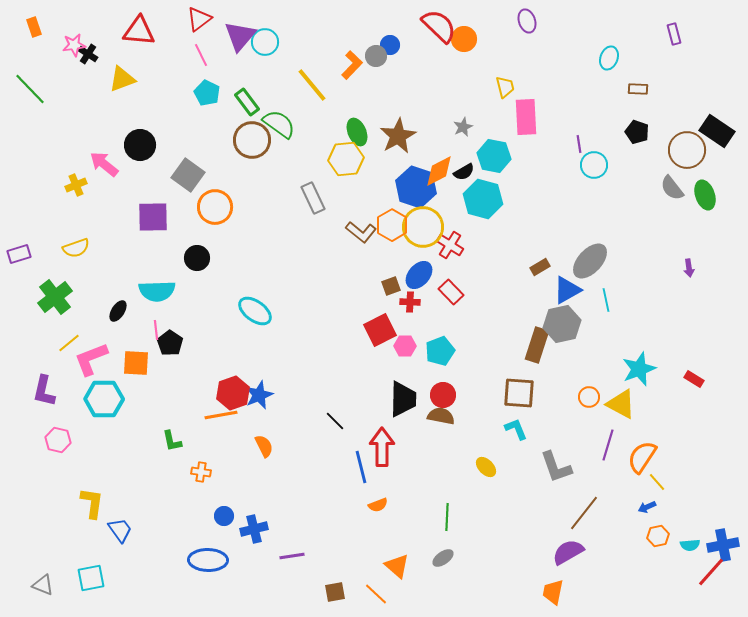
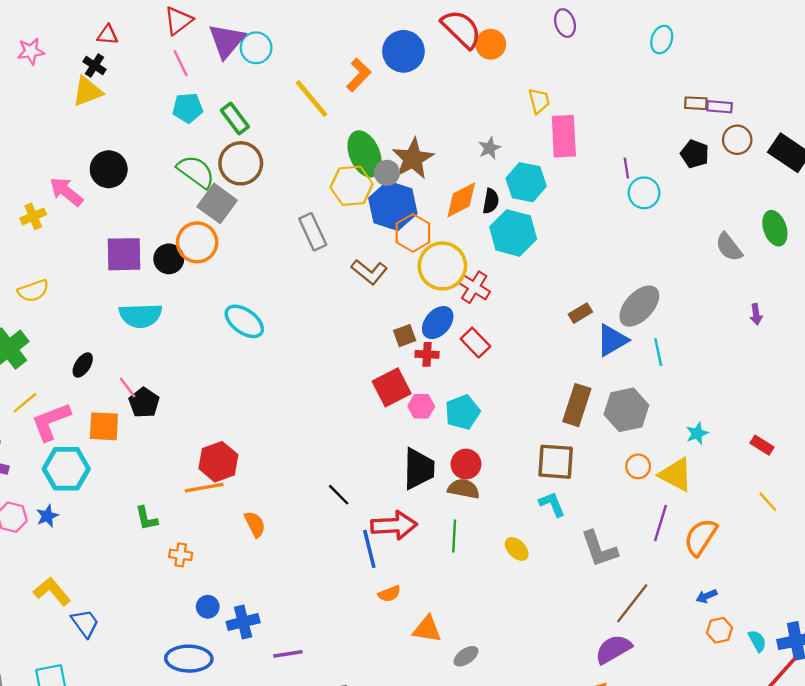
red triangle: (139, 31) -> (107, 35), size x0.6
purple rectangle: (674, 34) -> (719, 107), moved, turned -70
blue circle: (390, 45) -> (403, 51), size x1.8
black cross: (88, 54) -> (95, 65), moved
gray circle: (376, 56) -> (387, 173), moved
cyan ellipse: (609, 58) -> (662, 40), moved
cyan pentagon: (207, 93) -> (188, 108), turned -30
green semicircle: (279, 124) -> (196, 172), moved
green ellipse: (357, 132) -> (365, 154), size x1.4
brown circle: (687, 150) -> (737, 140), moved, size x0.7
black semicircle: (464, 172) -> (491, 201), turned -50
gray square: (188, 175) -> (217, 203), moved
blue hexagon: (416, 187) -> (393, 206), moved
gray semicircle: (672, 188) -> (729, 247), moved
orange hexagon: (392, 225) -> (413, 233), moved
black circle: (197, 258) -> (169, 259), moved
cyan semicircle: (157, 291) -> (141, 315), moved
cyan ellipse: (255, 311) -> (244, 321), moved
gray hexagon: (562, 324) -> (626, 410), moved
pink line: (156, 330) -> (128, 387), turned -30
cyan star: (639, 369) -> (697, 433), size x0.6
blue star: (259, 395) -> (47, 516), moved, size x0.7
red arrow: (382, 447) -> (394, 525), turned 87
yellow line: (657, 482) -> (768, 502), moved
yellow L-shape: (92, 503) -> (52, 591), turned -48
green line: (447, 517) -> (454, 536), moved
cyan semicircle: (690, 545) -> (757, 641), turned -114
orange triangle: (397, 566) -> (427, 629), moved, turned -32

